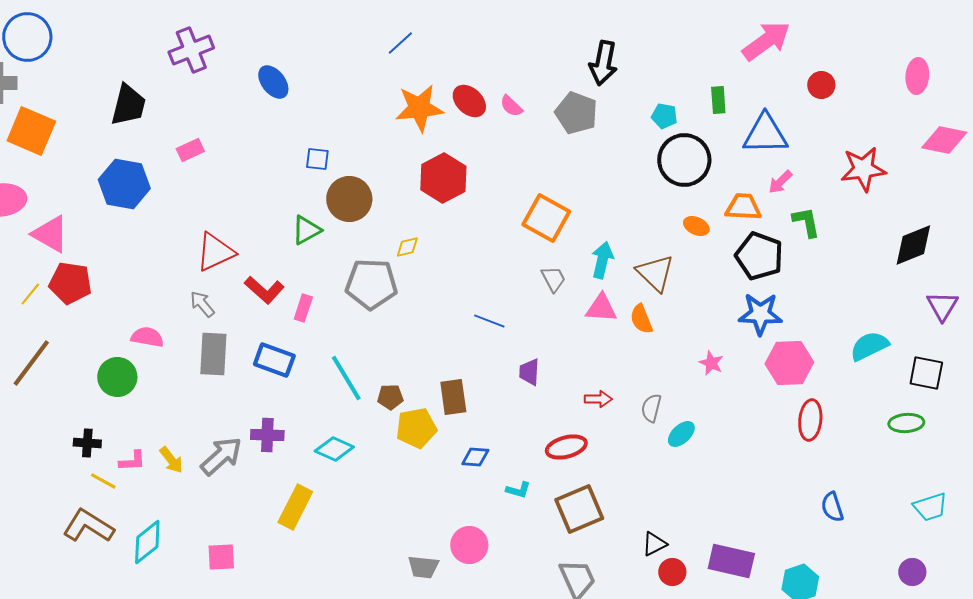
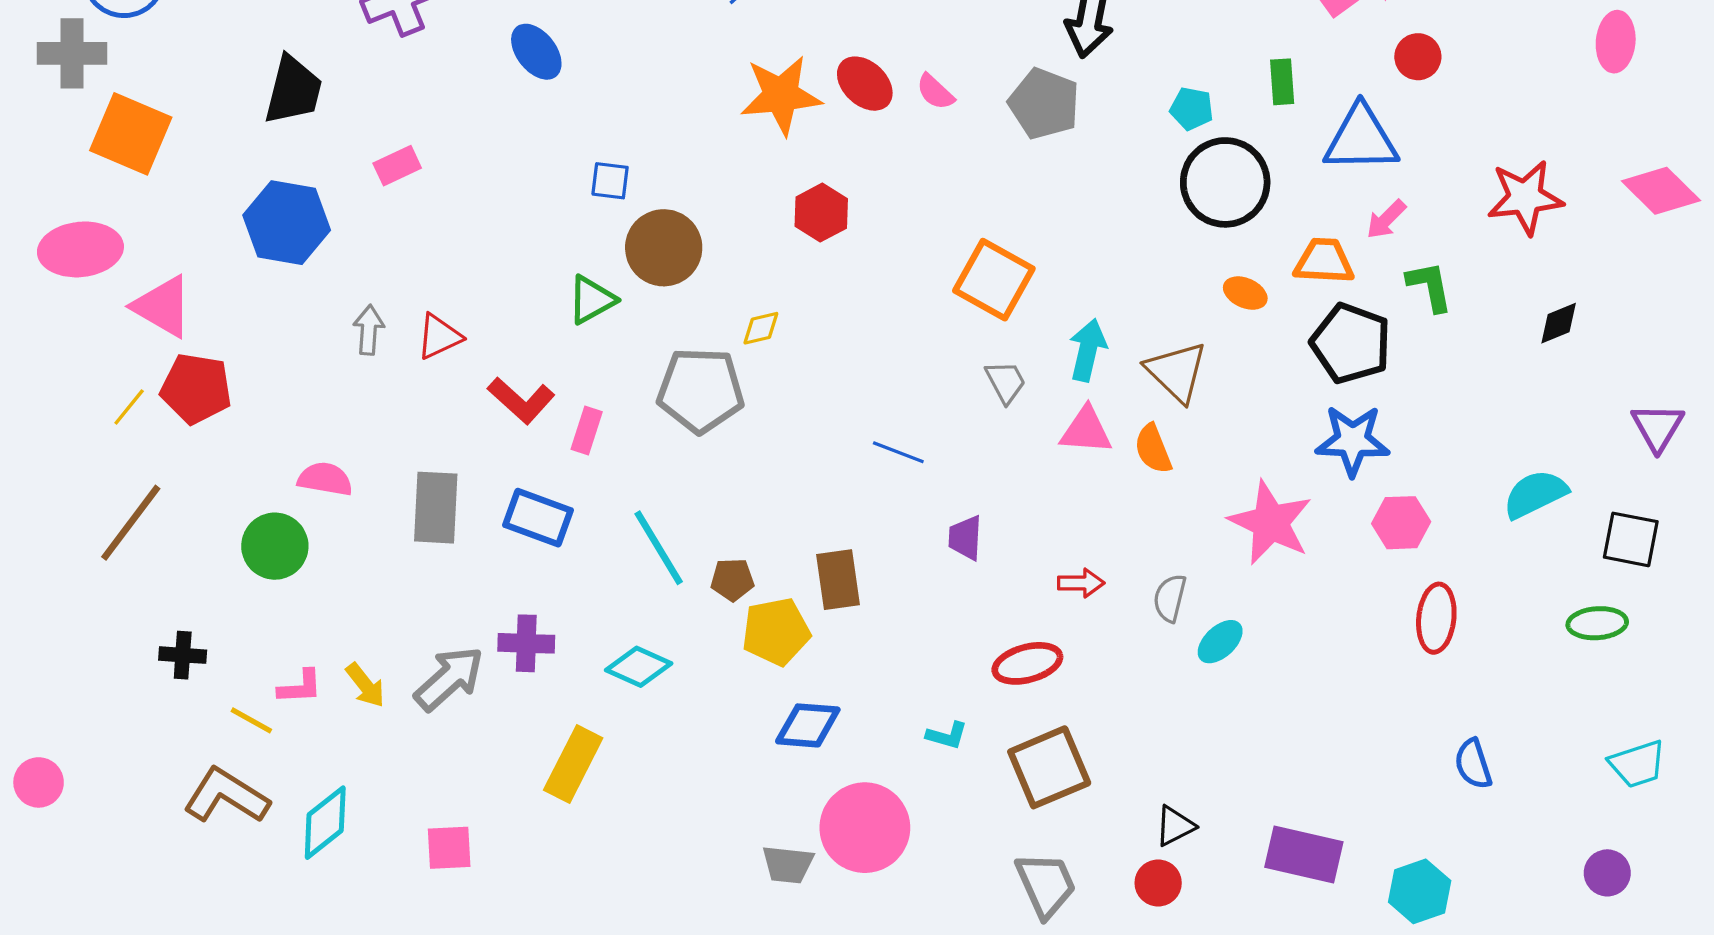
red circle: (821, 85) -> (1418, 57), moved
pink diamond: (944, 140) -> (1661, 191), moved, turned 33
red hexagon: (443, 178) -> (821, 213), size x0.7
black diamond: (913, 245) -> (1559, 323), moved, size x0.6
red triangle: (215, 252) -> (439, 337), size x0.7
gray arrow: (202, 304) -> (369, 330), moved, turned 44
pink star: (711, 363) -> (1270, 523), size x2.0
pink hexagon: (789, 363) -> (1401, 523), size x0.7
black cross: (87, 443) -> (183, 655), moved
blue diamond: (475, 457) -> (808, 725), moved, size x1.4
pink circle: (469, 545) -> (865, 828), size x1.4
red circle: (672, 572) -> (1158, 883), moved

